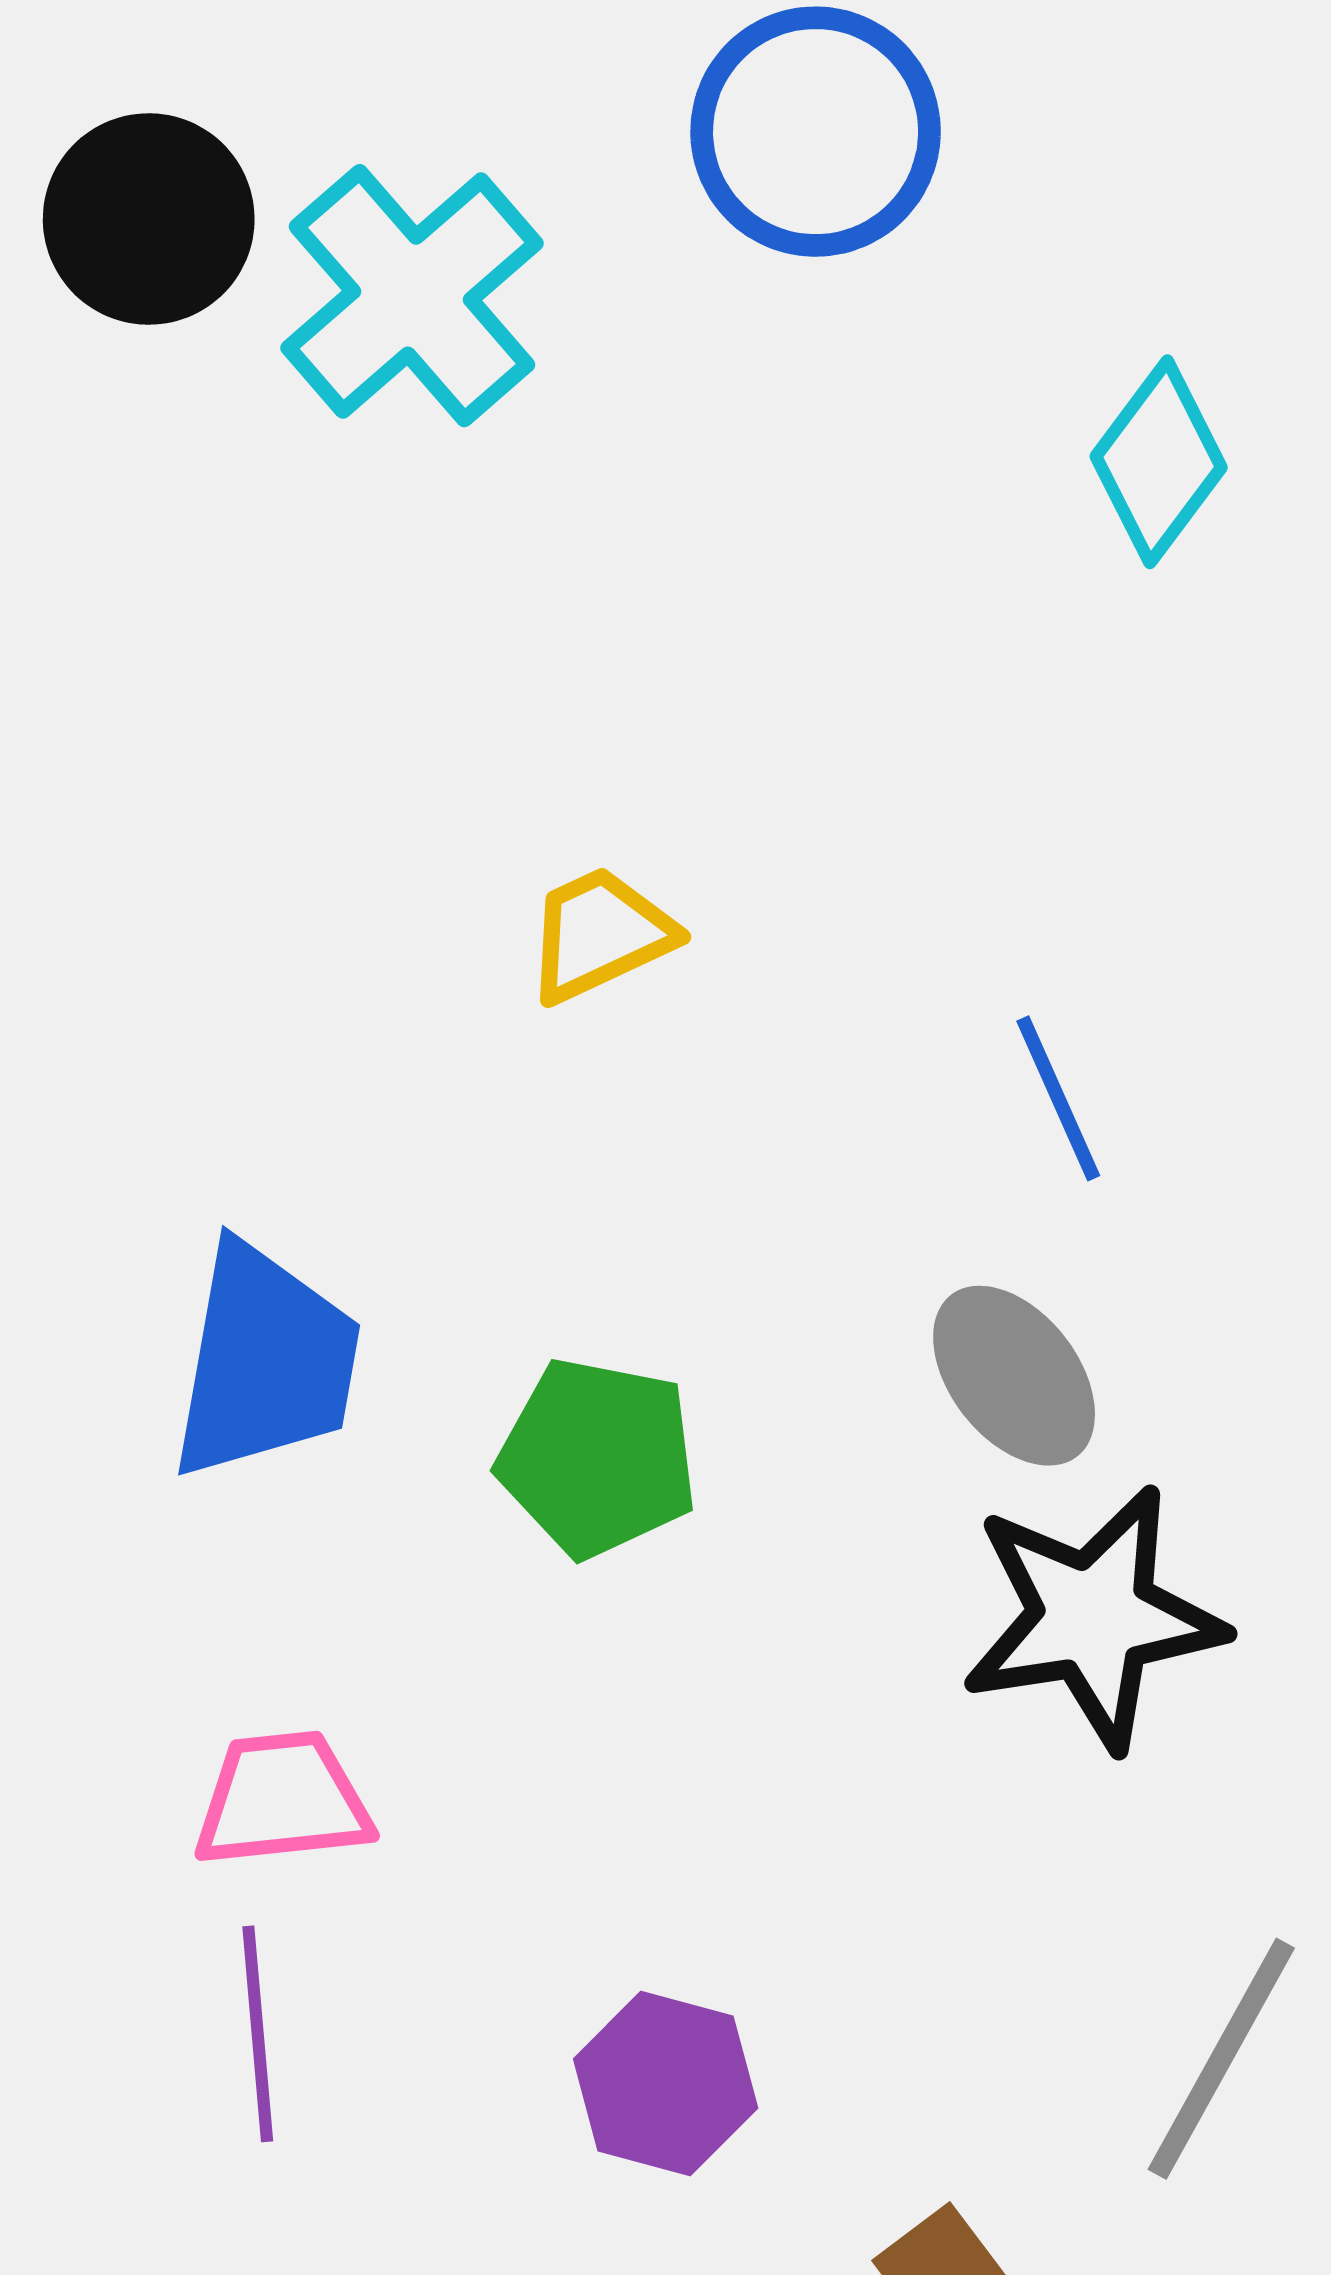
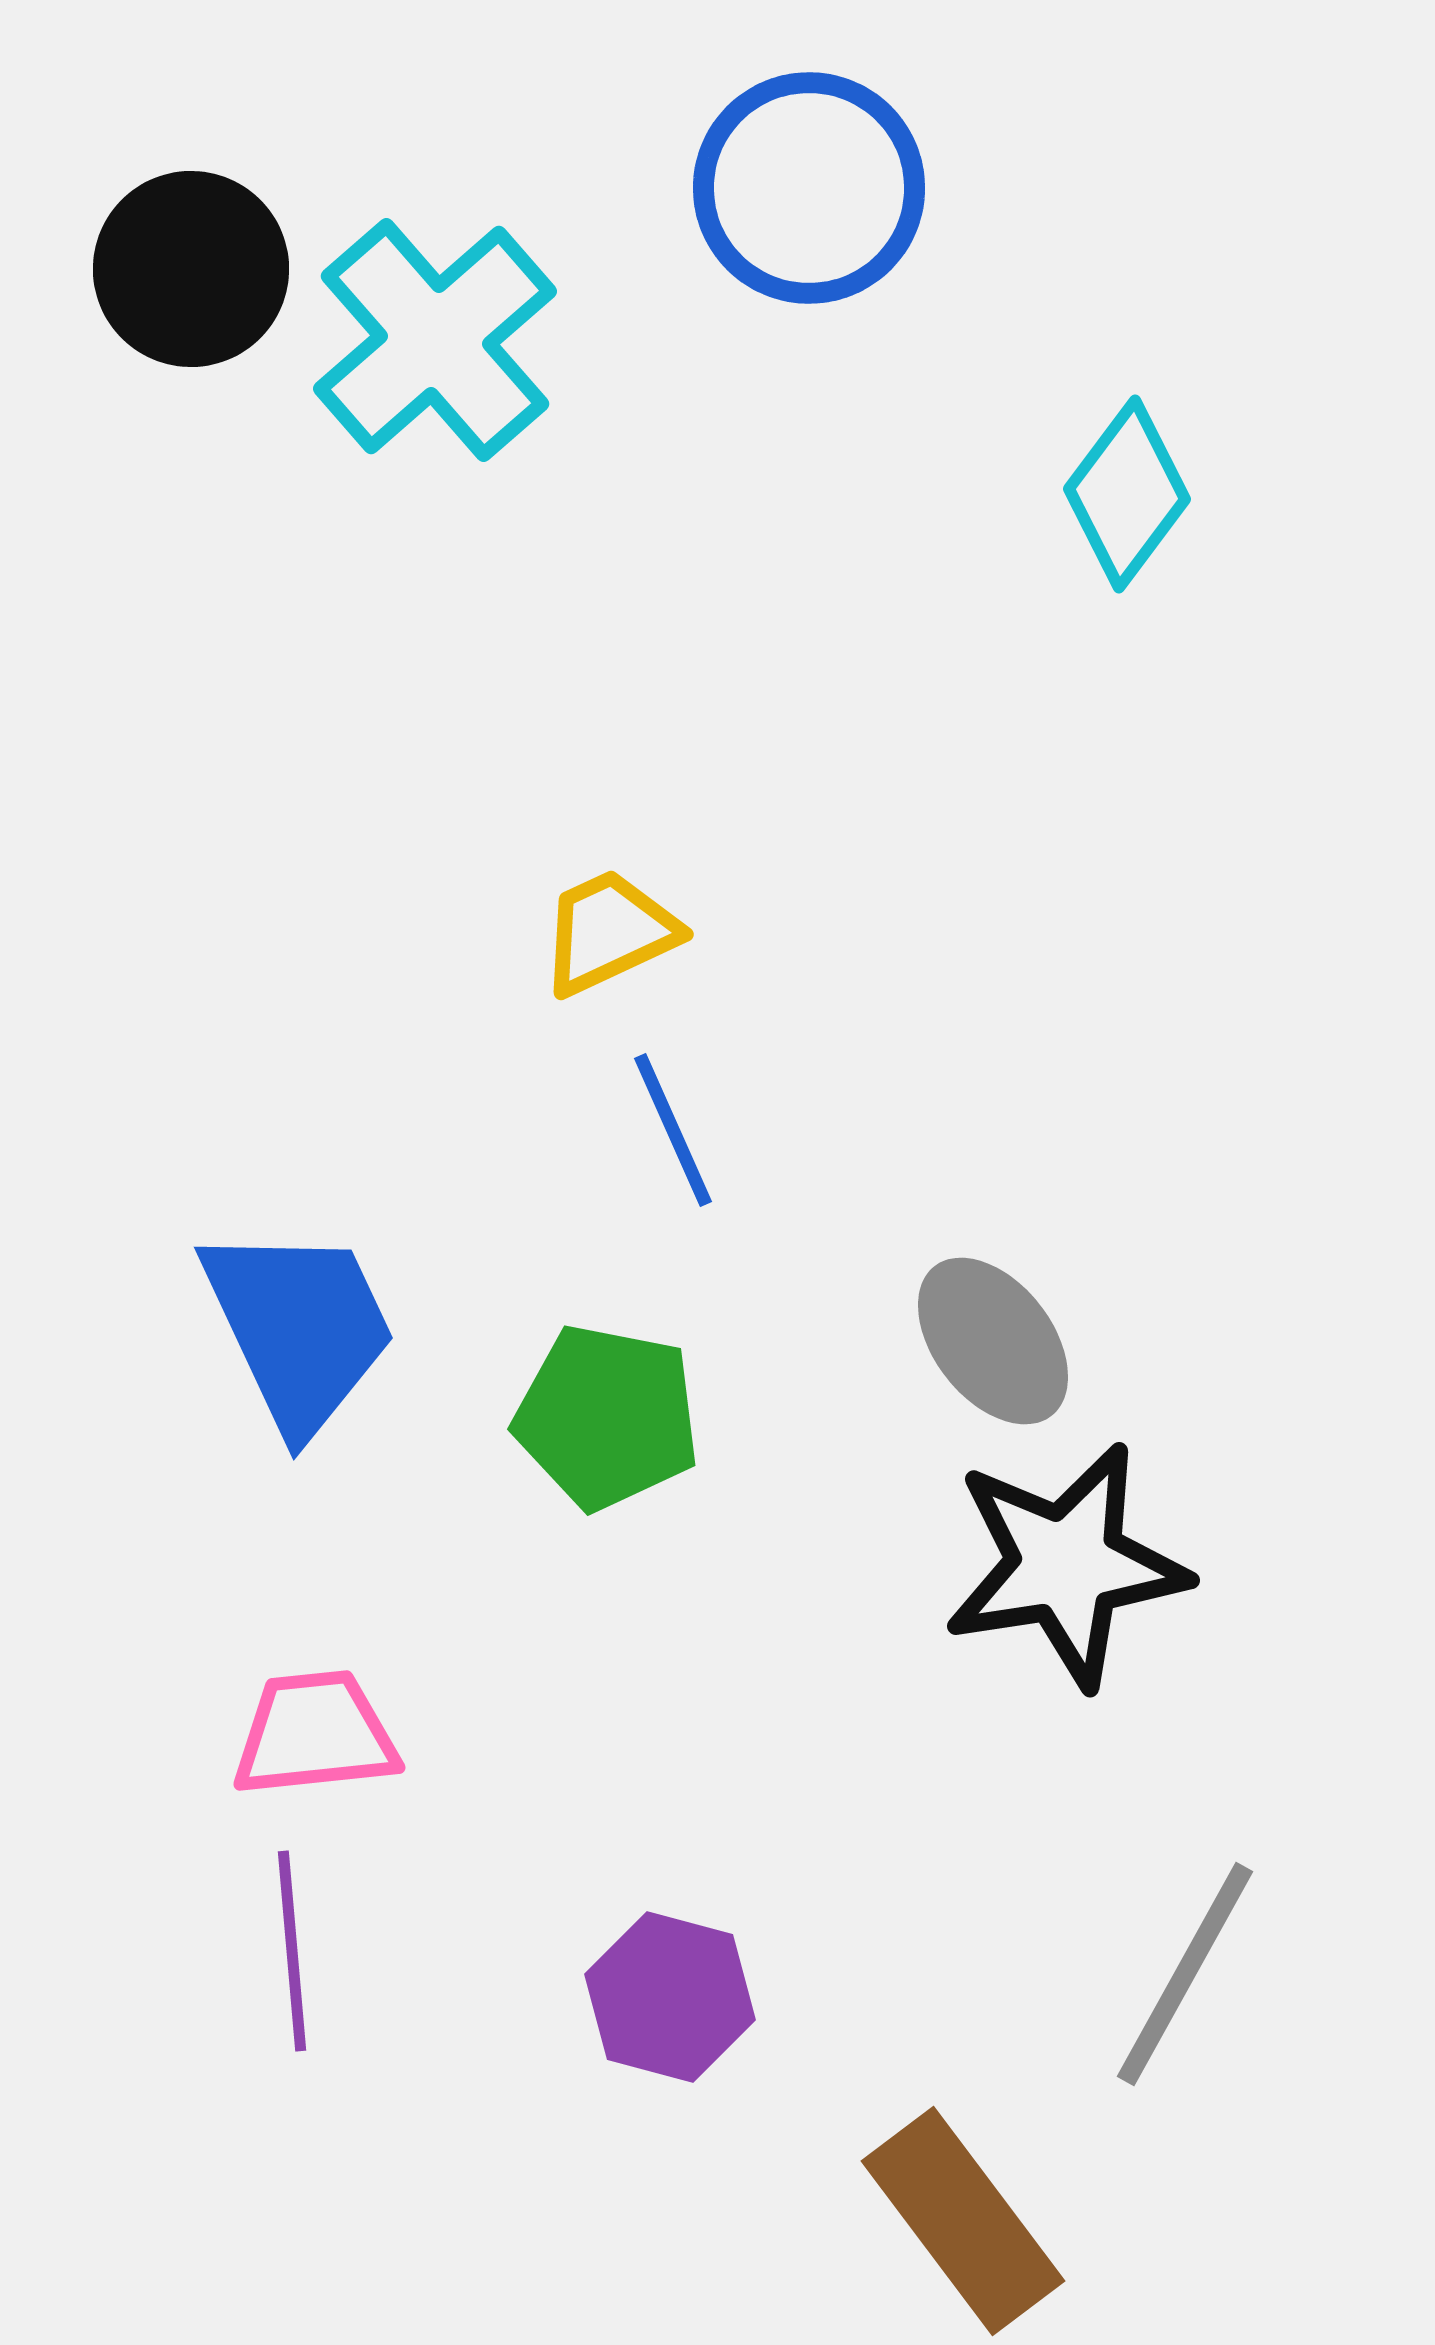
blue line: (1058, 1098) -> (673, 1130), moved
blue trapezoid: (265, 1362) -> (299, 1328), turned -35

